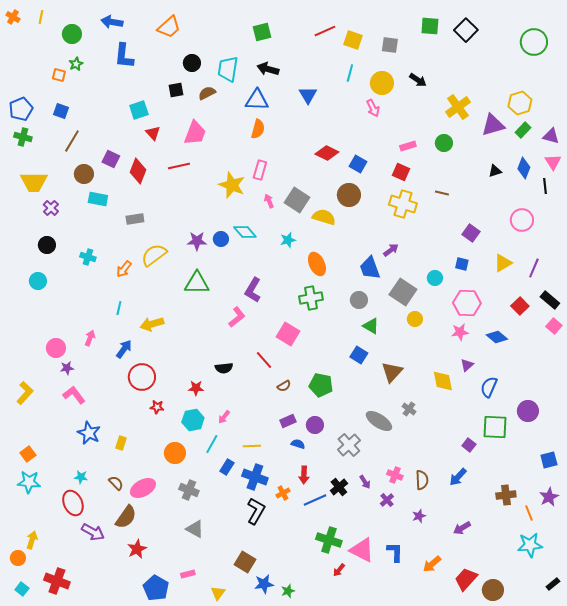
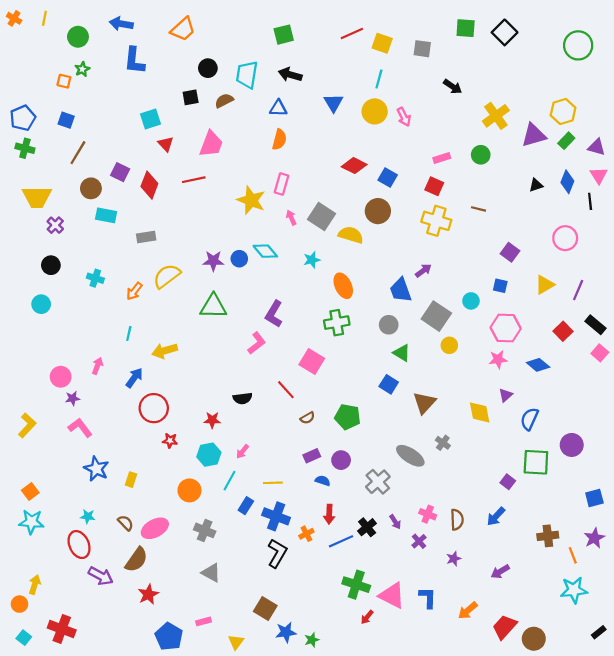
yellow circle: (382, 83) -> (375, 111), moved
blue triangle: (257, 100) -> (278, 108), size x0.7

